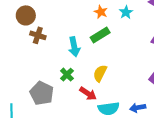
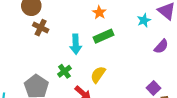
orange star: (101, 12) -> (99, 12), moved
cyan star: (126, 12) -> (144, 20), moved

